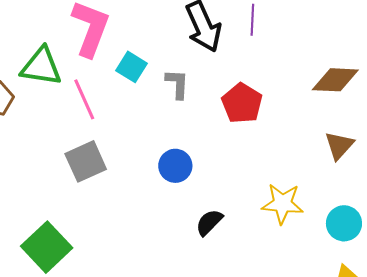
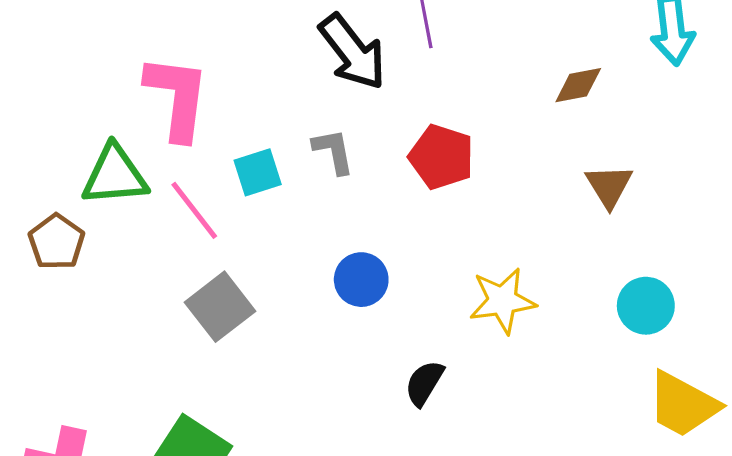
cyan square: (132, 67) -> (258, 172), moved, turned -36
brown diamond: (335, 80) -> (578, 85), size x0.7
yellow star: (282, 204) -> (502, 301), moved
black semicircle: (209, 222) -> (424, 383), moved

